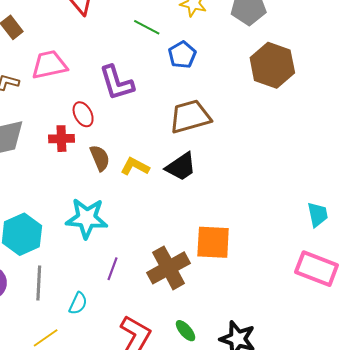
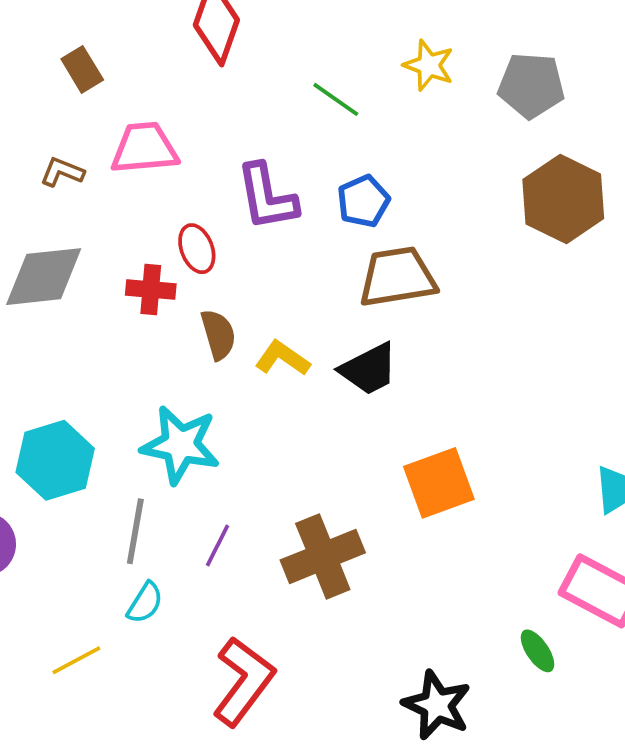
blue pentagon: (182, 55) -> (363, 201), moved
orange square: (213, 242) -> (439, 483), moved, turned -30
gray line: (39, 283) -> (135, 531), moved
green ellipse: (185, 331) -> (537, 651), moved

